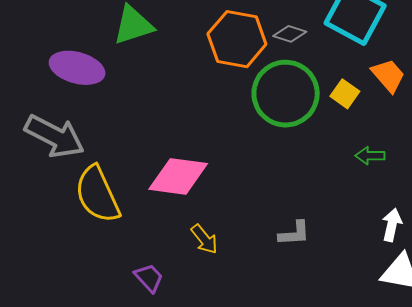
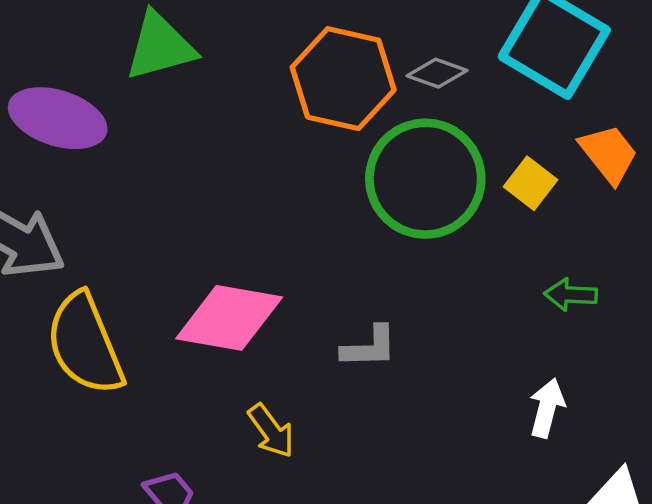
white arrow: (392, 225) -> (547, 408), moved
gray L-shape: (294, 233) -> (369, 347), moved

